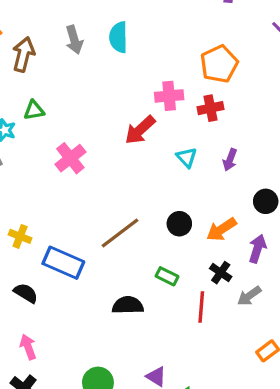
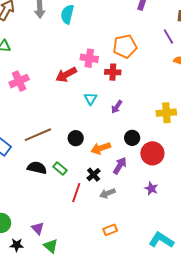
black semicircle: (128, 305) -> (37, 168), moved

